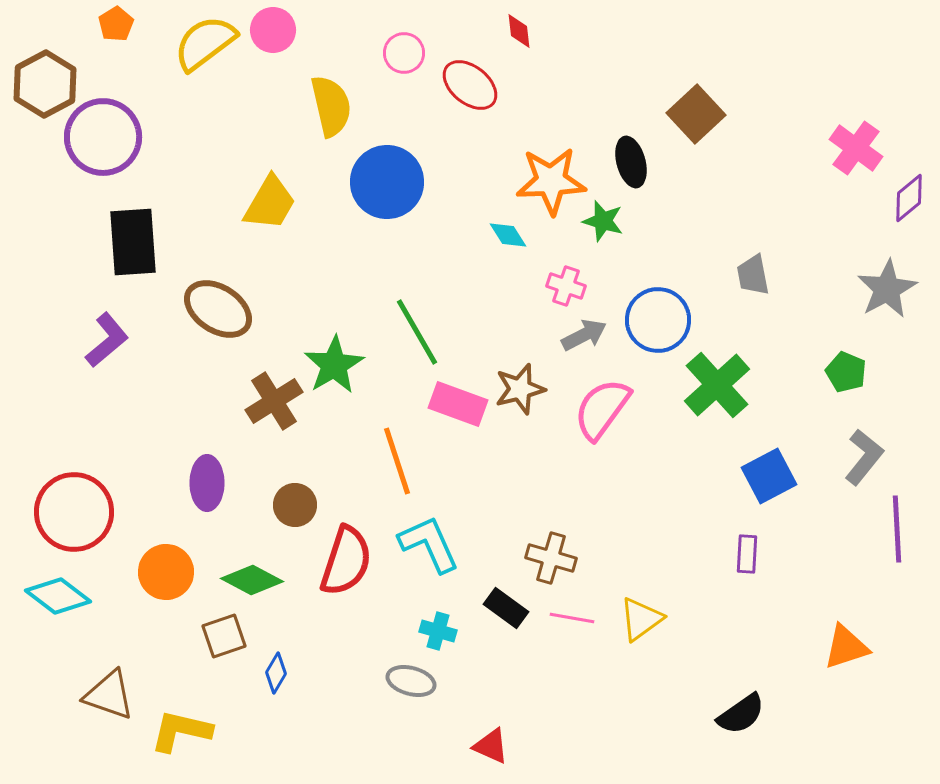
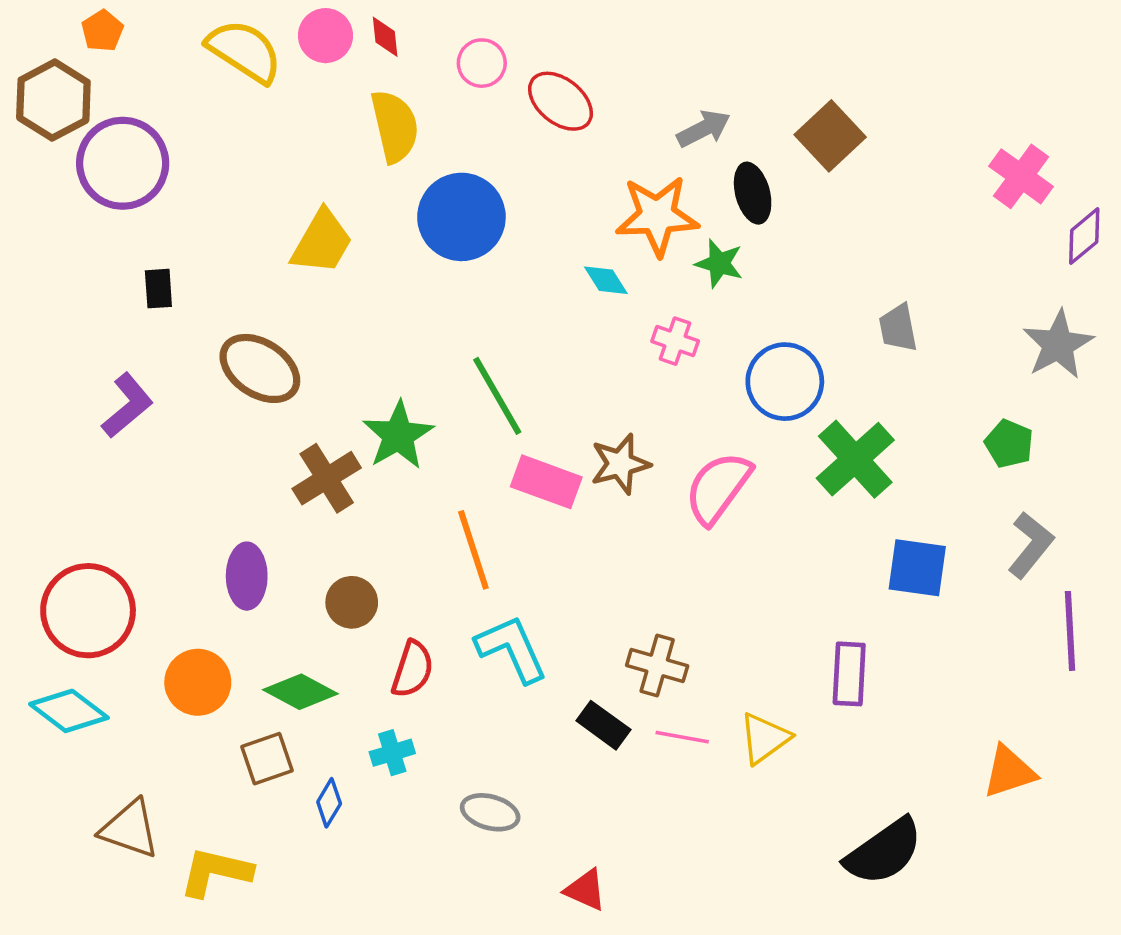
orange pentagon: (116, 24) -> (102, 31), moved
red diamond: (519, 31) -> (385, 37), moved
yellow semicircle: (205, 43) -> (244, 51), turned 70
black rectangle: (133, 242) -> (158, 289), size x0.5
gray arrow: (584, 335) -> (704, 129), moved
blue square: (769, 476) -> (917, 568), turned 36
purple rectangle: (747, 554) -> (849, 674), moved, size x1.4
red semicircle: (346, 561) -> (413, 669), size x0.7
cyan cross: (438, 631) -> (392, 753), moved, turned -33
black semicircle: (741, 714) -> (884, 852), size x1.4

